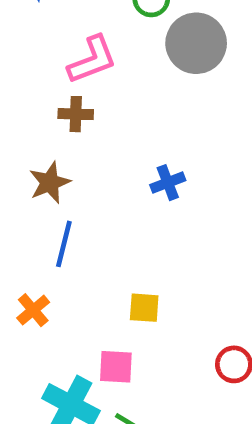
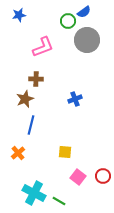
brown cross: (76, 114) -> (36, 79), moved
pink square: (116, 367) -> (78, 177), moved, turned 35

